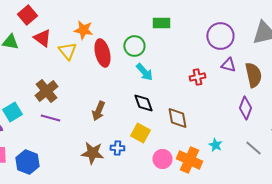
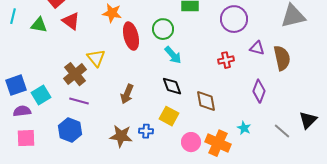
purple circle: (220, 36) -> (234, 19), moved
yellow triangle: (67, 51) -> (96, 58), moved
purple diamond: (245, 108) -> (259, 91), moved
blue hexagon: (27, 162) -> (70, 130), moved

